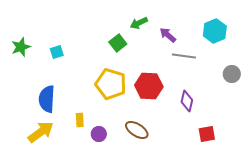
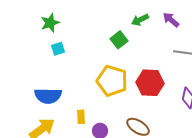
purple arrow: (168, 35) -> (171, 20), moved
green star: (21, 47) -> (50, 23), moved
blue semicircle: (47, 99) -> (48, 96), turned -92

